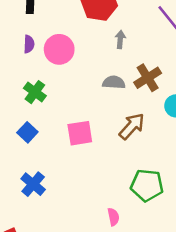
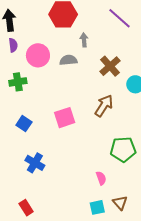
purple semicircle: (29, 44) -> (13, 45), moved
gray semicircle: (114, 82) -> (68, 60), moved
green cross: (35, 92) -> (18, 82), moved, turned -36

